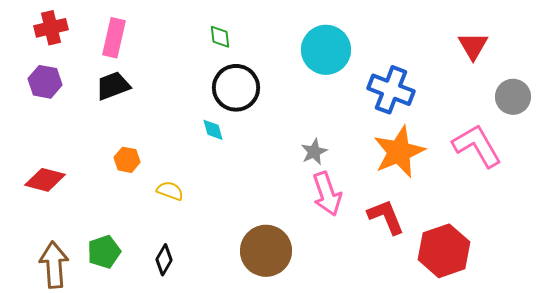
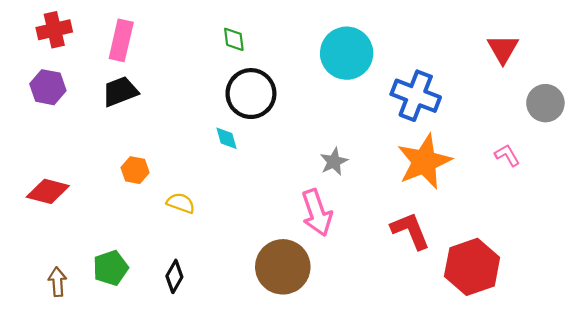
pink L-shape: (477, 146) -> (507, 155), size x0.5
pink arrow: (327, 194) -> (317, 213), moved
brown arrow: (54, 265) -> (57, 282), size x0.6

